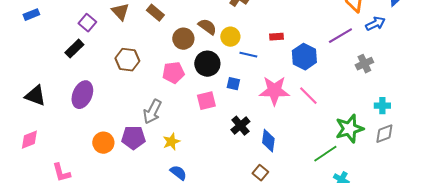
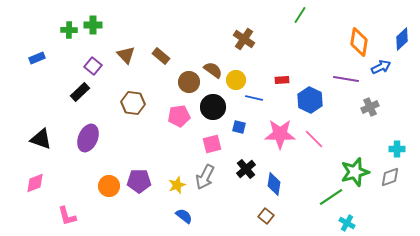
purple line: (340, 36) -> (346, 79), turned 40
cyan cross: (382, 106) -> (397, 149), moved
gray arrow: (152, 112) -> (205, 177), moved

